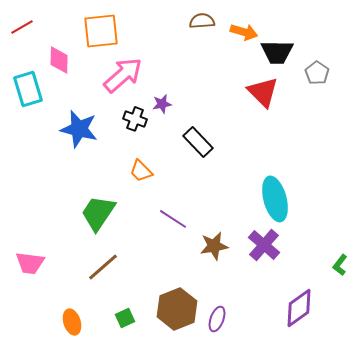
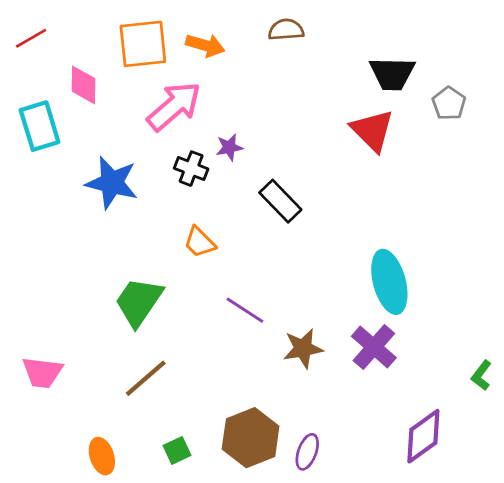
orange arrow: (244, 32) -> (205, 45), moved

